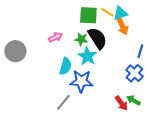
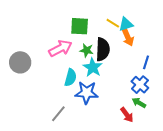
green square: (88, 15) -> (80, 26), moved
pink arrow: (55, 37) -> (60, 48), size x1.6
black semicircle: (97, 38) -> (103, 49), turned 35
green arrow: (133, 100) -> (139, 103), moved
gray line: (63, 102) -> (58, 114), moved

